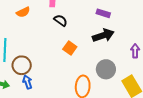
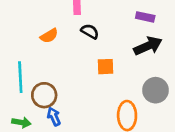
orange semicircle: (23, 12) -> (49, 36), moved
orange square: (70, 48) -> (106, 67), turned -32

